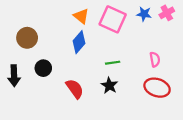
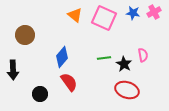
blue diamond: (79, 42) -> (62, 57), moved
black circle: (43, 68) -> (40, 94), moved
black star: (109, 85) -> (124, 64), moved
red ellipse: (157, 88) -> (127, 90), moved

